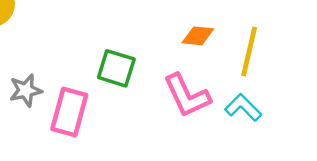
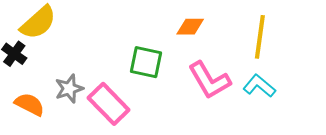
orange diamond: (198, 36) -> (190, 27), moved
pink rectangle: (69, 112) -> (109, 104), turned -54

